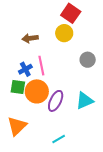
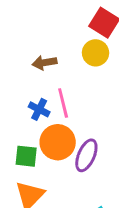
blue cross: (25, 69) -> (39, 109), turned -32
green square: (18, 87) -> (26, 156), moved

